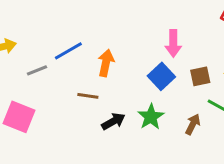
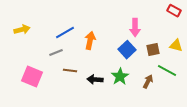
gray line: (37, 70) -> (56, 53), moved
brown line: (88, 96) -> (70, 71), moved
black arrow: (113, 121) -> (95, 80), turned -147

